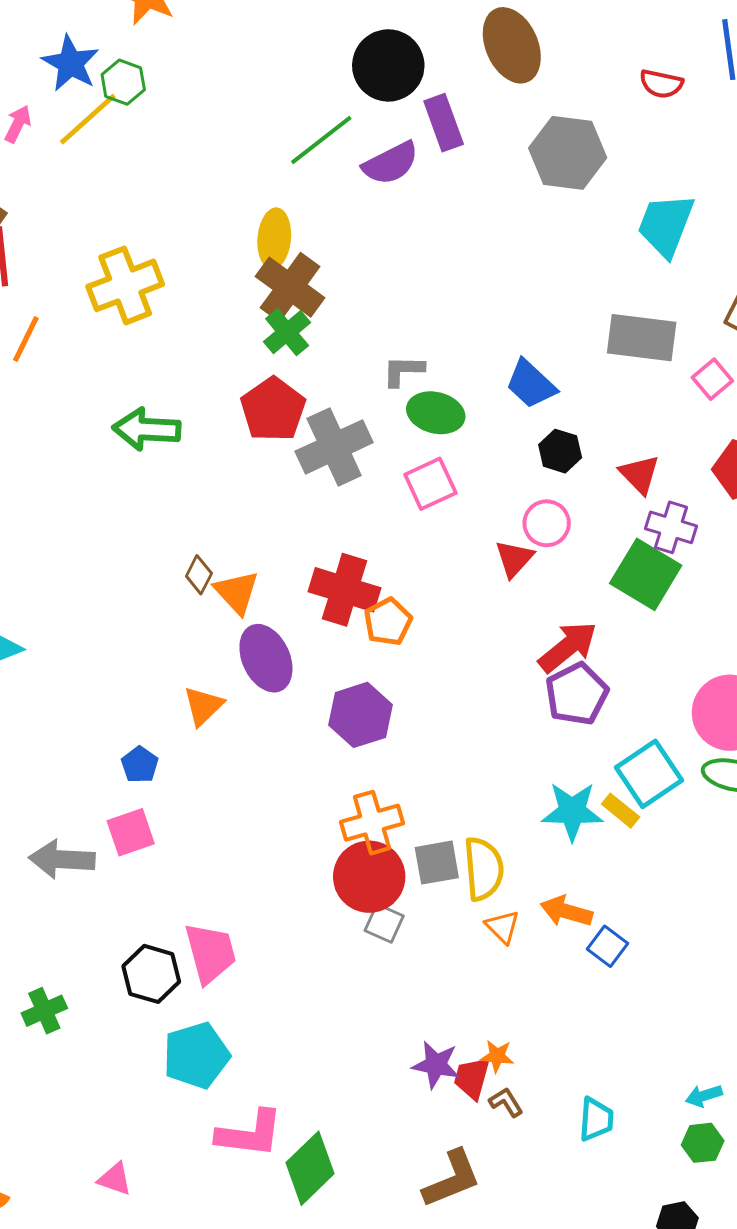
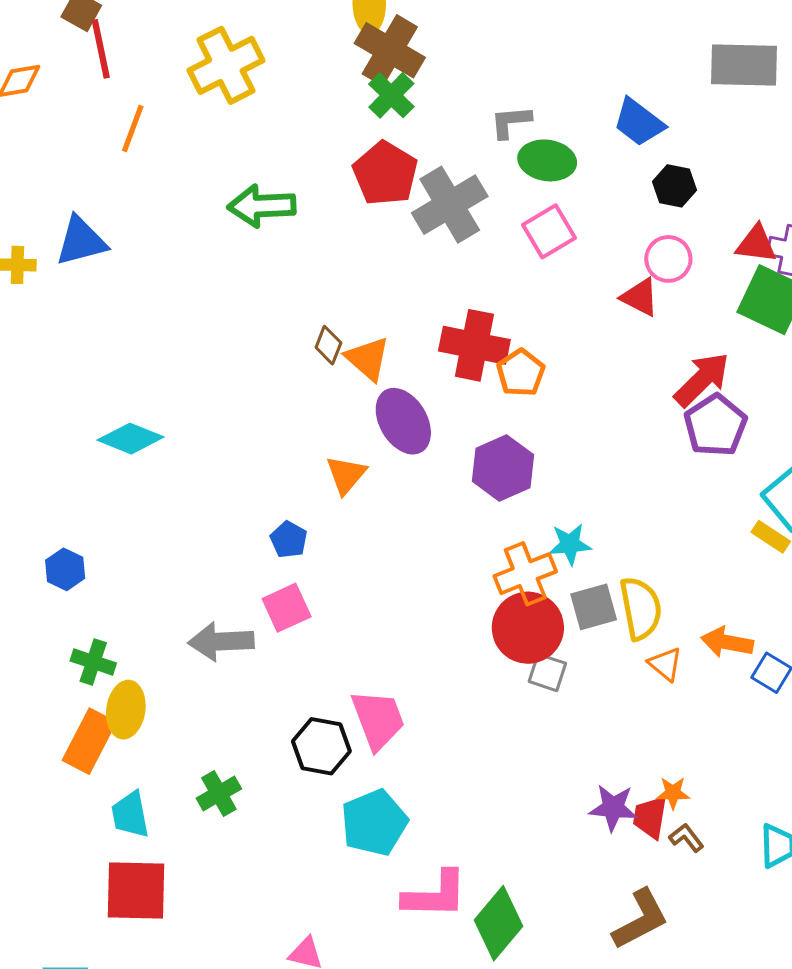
red triangle: (640, 474) -> (756, 244), moved, turned -33
red triangle: (514, 559) -> (640, 297), turned -39
cyan star: (572, 811) -> (570, 544), moved, size x0.7

